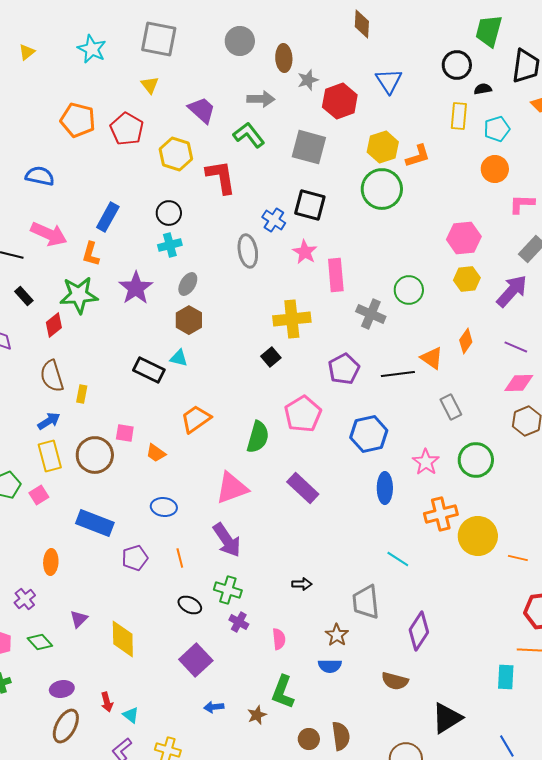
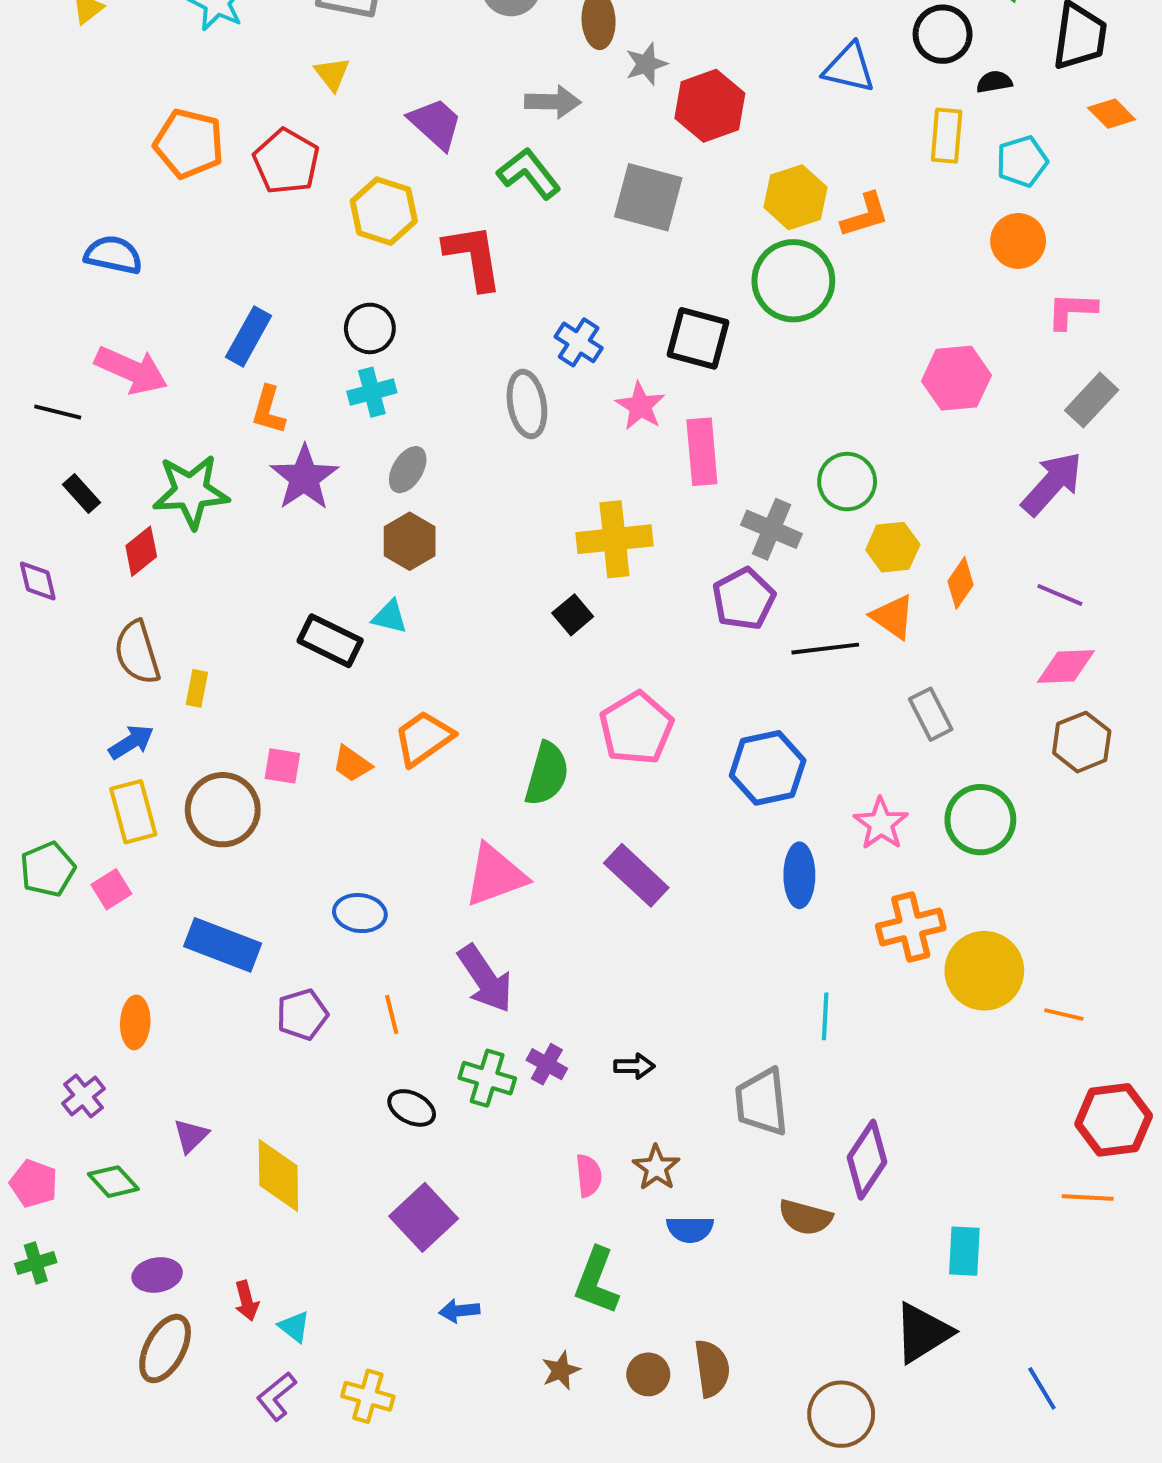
blue triangle: (389, 81) -> (849, 68), moved, turned -44
black square: (310, 205) -> (698, 338), moved
orange L-shape: (91, 254) -> (268, 410), moved
yellow hexagon: (467, 279) -> (893, 547), moved
purple pentagon: (344, 369) -> (744, 599), moved
orange trapezoid: (156, 453) -> (352, 764), moved
cyan line: (398, 559) -> (825, 1016), turned 60
purple cross: (239, 622) -> (547, 1064), moved
brown star: (337, 635) -> (656, 1168), moved
cyan rectangle: (506, 677) -> (964, 1251), moved
brown semicircle: (395, 681) -> (805, 1217), moved
brown star: (257, 715) -> (561, 1370), moved

